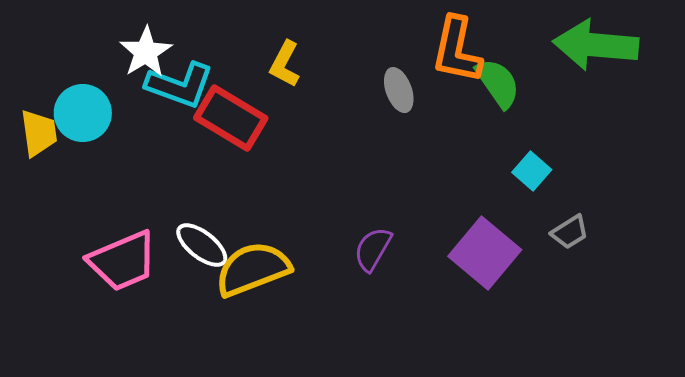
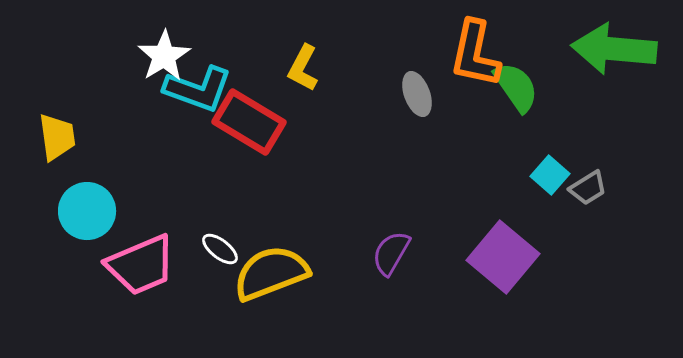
cyan circle: (83, 113) -> (87, 211), moved
gray trapezoid: (570, 232) -> (588, 188), moved
white ellipse: (202, 245) -> (220, 249), size x0.7

